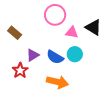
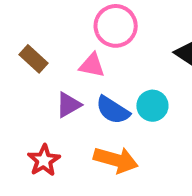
pink triangle: (72, 32) -> (92, 65), moved
red star: (20, 70) -> (44, 160), moved

